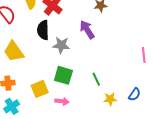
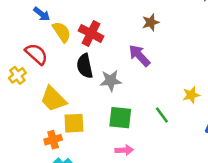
yellow square: (40, 89) -> (74, 123), moved, turned 30
yellow star: (110, 99) -> (191, 95), moved

